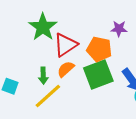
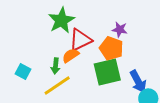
purple star: (119, 29) -> (120, 30), moved
orange semicircle: (66, 69) -> (71, 55), moved

